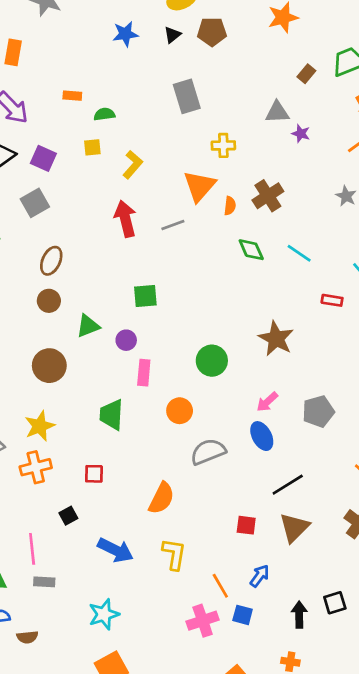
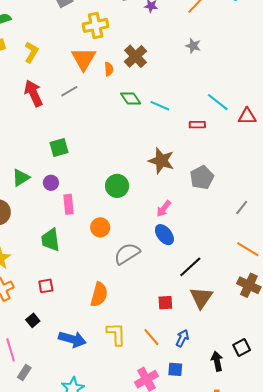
yellow cross: (223, 145) -> (96, 25), size x1.4
cyan line: (299, 253) -> (160, 106), moved
gray pentagon: (318, 411) -> (202, 178), moved
gray rectangle: (44, 582) -> (24, 373), turned -49
orange line: (220, 586) -> (151, 337), moved

